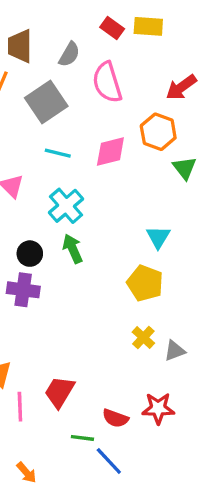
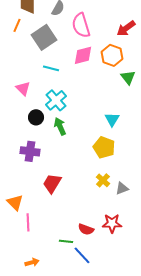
pink diamond: (110, 151) -> (83, 55), moved
black circle: (30, 254) -> (36, 117), moved
red trapezoid: (59, 392) -> (52, 183), moved
orange arrow: (26, 473) -> (32, 262), turned -64

